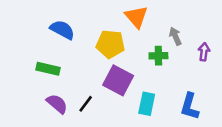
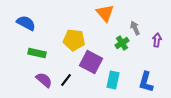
blue semicircle: (62, 30) -> (26, 23), moved
yellow pentagon: (110, 44) -> (74, 40), moved
green cross: (158, 56) -> (122, 43), turned -32

